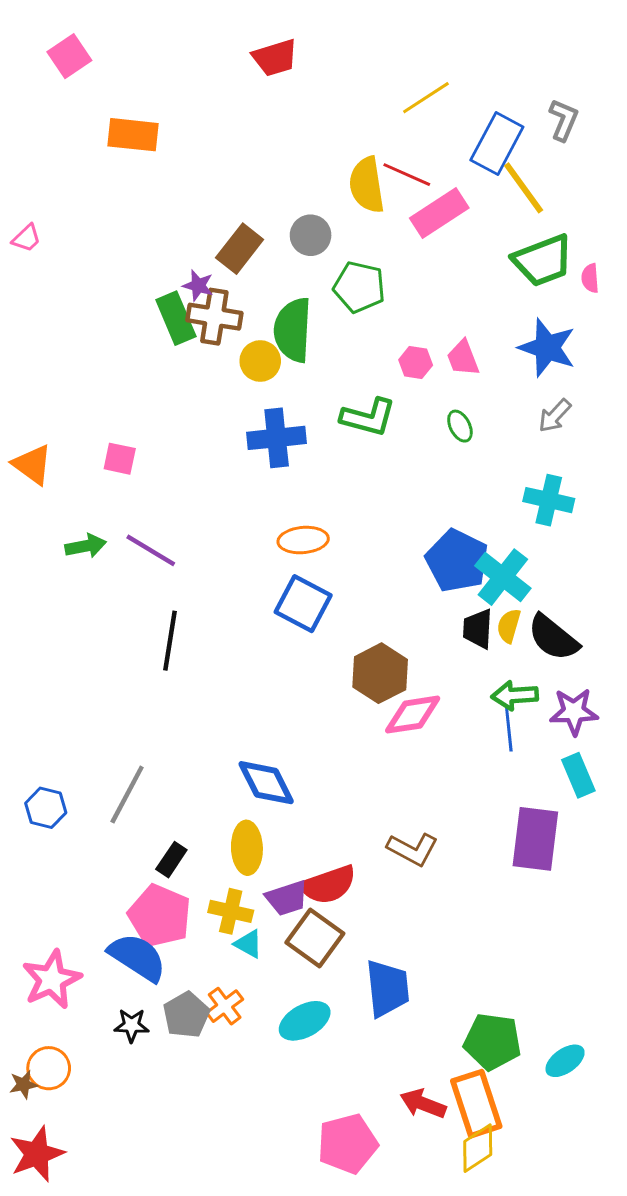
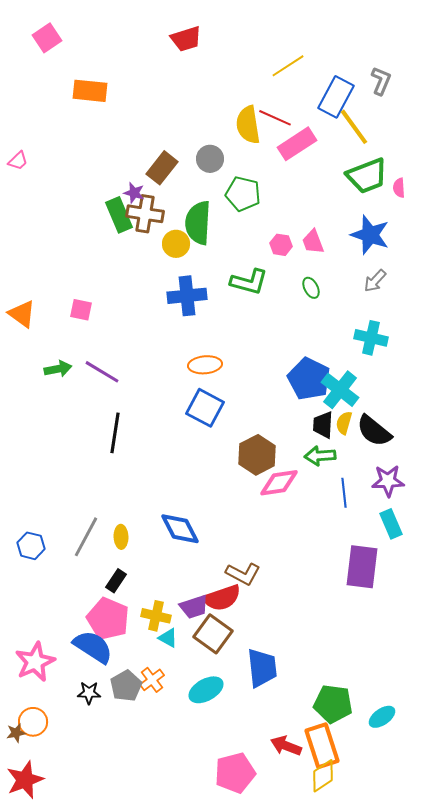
green arrow: (515, 695) -> (320, 456), moved
yellow ellipse: (247, 848) -> (121, 537), moved, size x0.7
brown L-shape: (413, 849) -> (243, 574), moved

